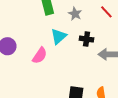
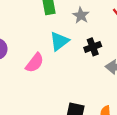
black cross: (87, 39) -> (93, 47), turned -32

